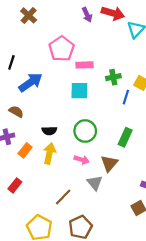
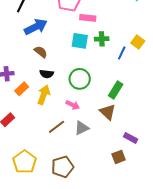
green cross: (113, 77) -> (102, 39), moved
brown semicircle: (16, 112) -> (41, 52), moved
brown triangle: (109, 163) -> (108, 112), moved, turned -36
gray triangle: (95, 183) -> (82, 128), turned 35
brown line: (63, 197) -> (57, 127), moved

